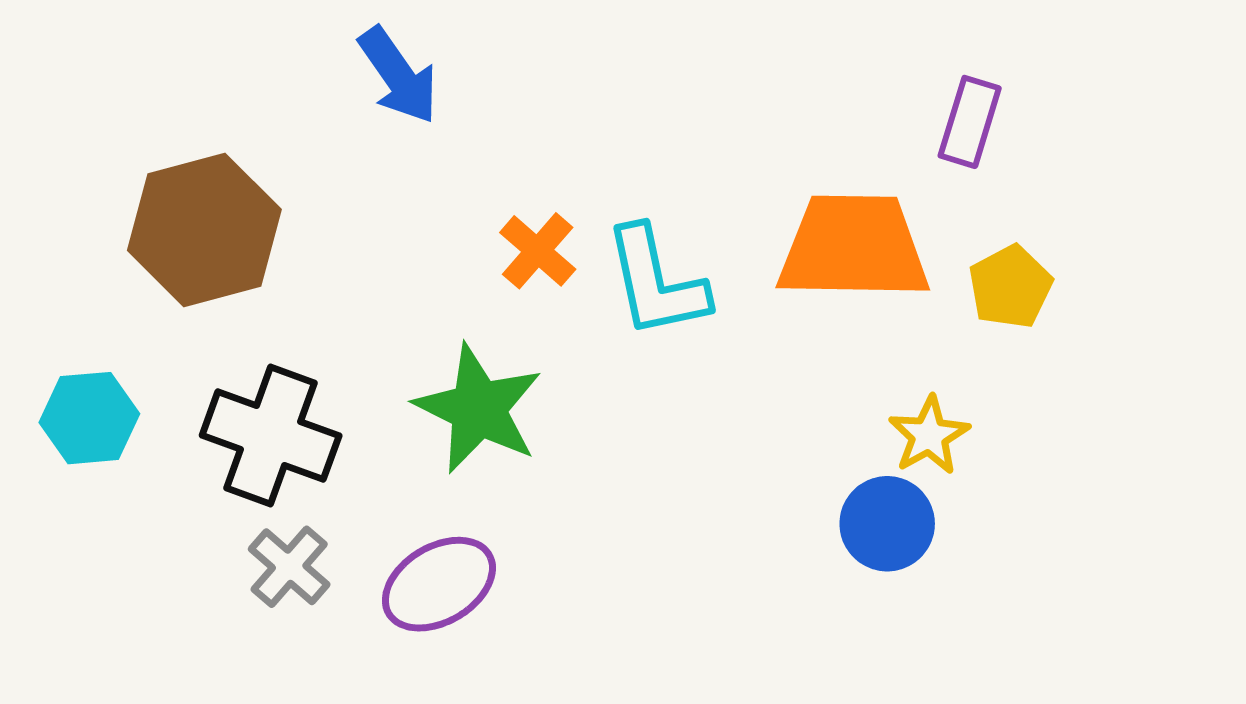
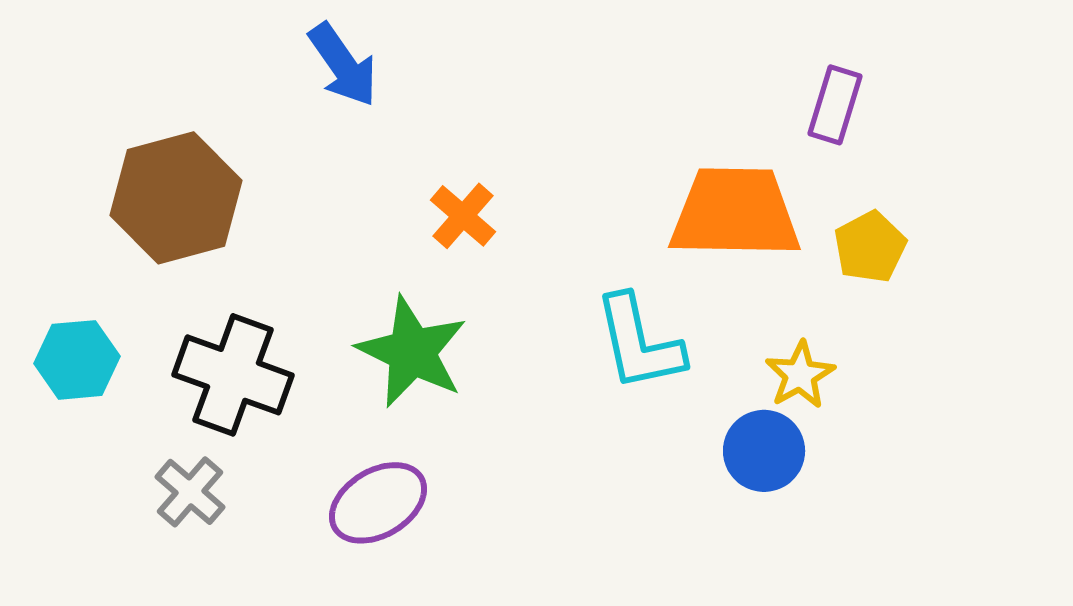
cyan L-shape: (656, 282) -> (639, 343), moved
gray cross: (289, 567) -> (190, 492), moved

